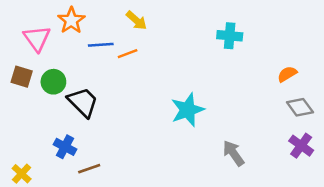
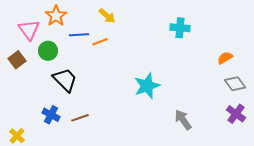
brown square: (22, 77) -> (17, 60), turned 36
green circle: (53, 82) -> (48, 51), moved
brown line: (89, 169) -> (80, 118), moved

